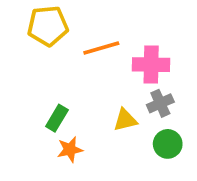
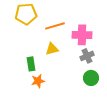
green rectangle: (57, 118) -> (31, 64), turned -40
yellow triangle: (125, 120) -> (52, 49), moved

